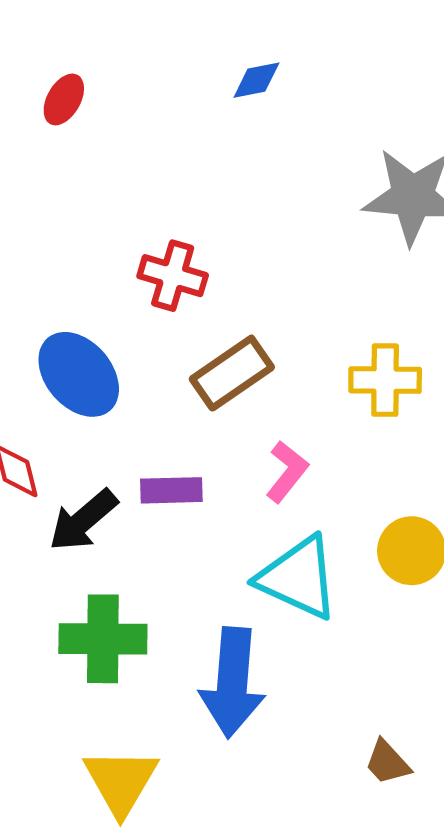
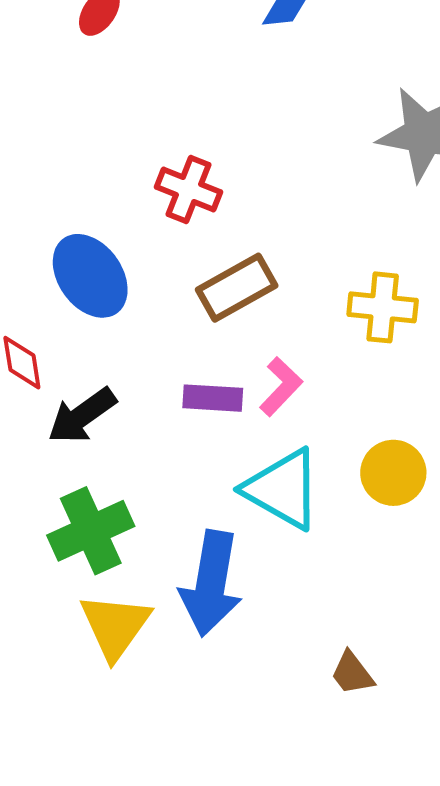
purple rectangle: (171, 490) -> (213, 398), moved
green cross: (103, 639) -> (91, 531), turned -30
yellow triangle: (121, 781) -> (115, 626), moved

